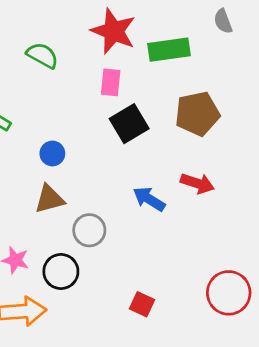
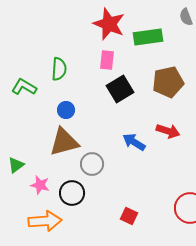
green semicircle: (42, 55) -> (59, 69), moved, turned 65
brown triangle: (50, 199) -> (64, 142), size x1.4

